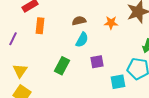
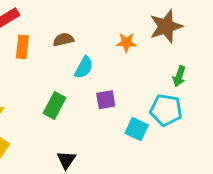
brown semicircle: (79, 21) -> (63, 40), moved
cyan square: (118, 82) -> (137, 129), turned 35

